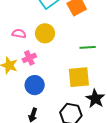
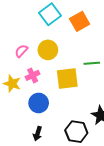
pink semicircle: (19, 34) -> (21, 51), turned -56
yellow square: (79, 77) -> (67, 79), moved

